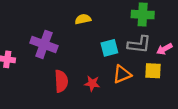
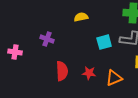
purple cross: (44, 44) -> (47, 39), size x0.6
orange triangle: (122, 74) -> (114, 78), moved

